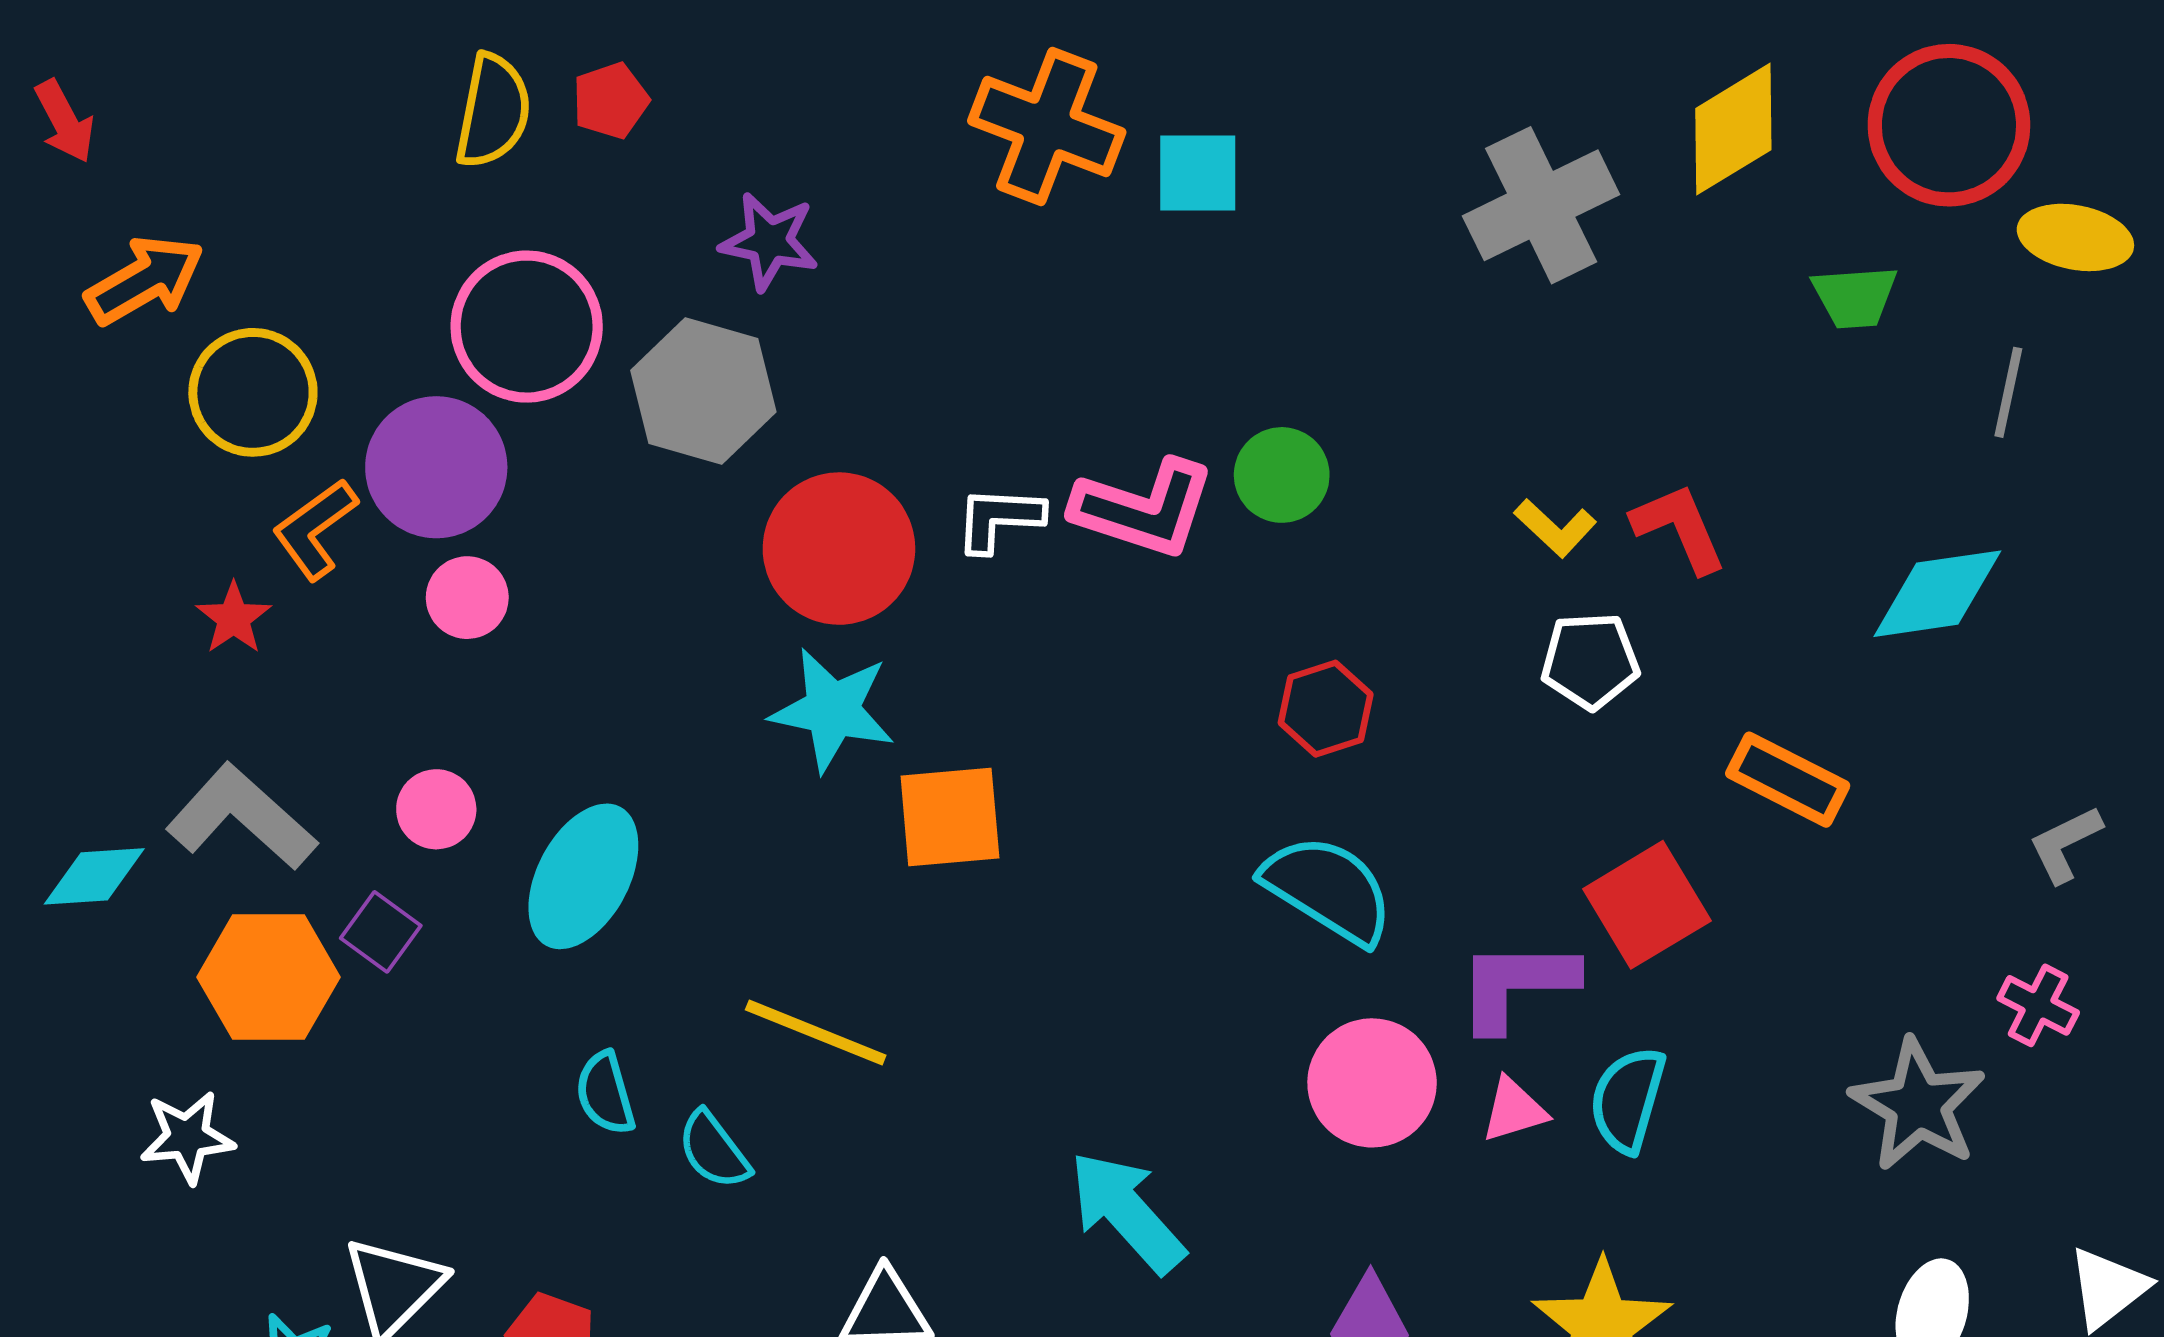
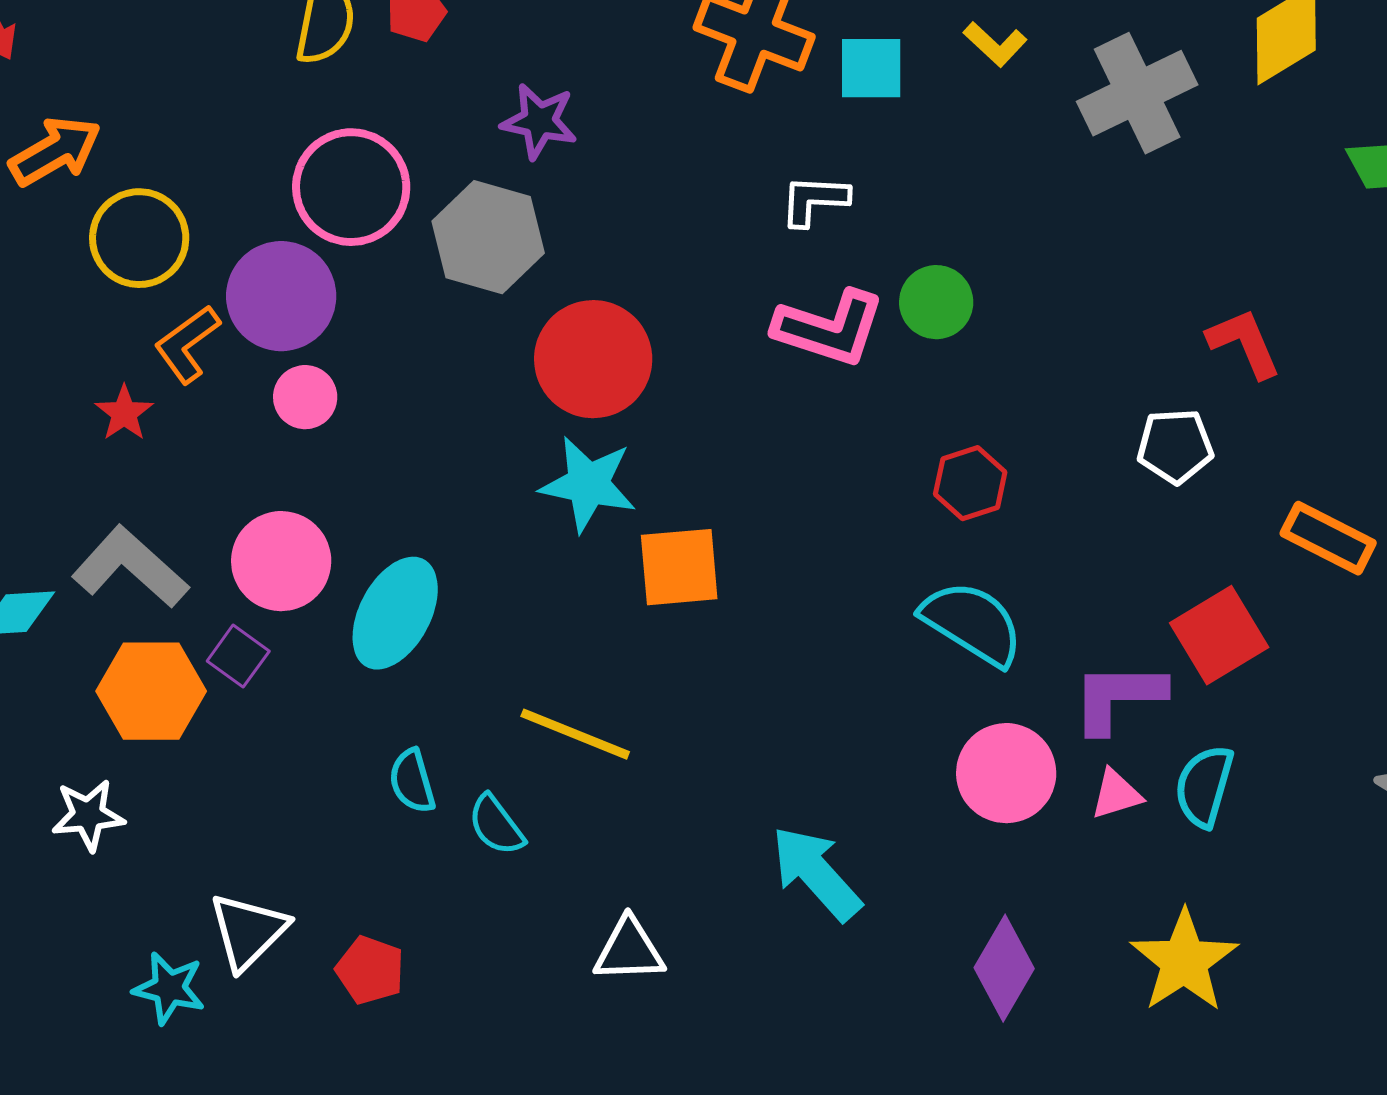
white L-shape: (999, 519) -> (814, 200), moved
yellow L-shape: (1555, 528) -> (995, 44), moved
pink circle: (436, 809) -> (281, 561), size x1.6

